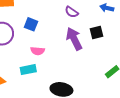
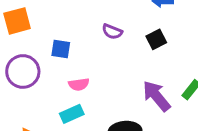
purple semicircle: (72, 12) -> (112, 32), moved
purple arrow: (74, 39) -> (156, 96), moved

